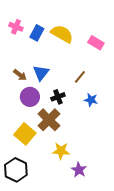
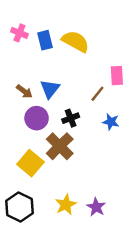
blue rectangle: (37, 33) -> (45, 40), turned -42
pink rectangle: (96, 43) -> (117, 76), moved, turned 56
yellow star: (61, 151) -> (66, 205), moved, turned -30

